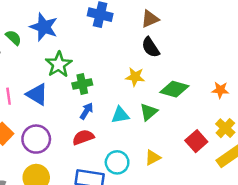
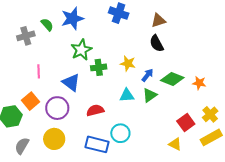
blue star: (44, 27) -> (72, 18), turned 30
yellow star: (135, 77) -> (128, 63), moved
orange star: (220, 90) -> (199, 83), moved
blue triangle: (37, 94) -> (71, 82), moved
blue arrow: (86, 111) -> (147, 75), moved
yellow triangle: (153, 158) -> (175, 144), moved, turned 48

